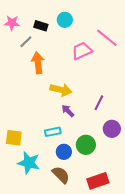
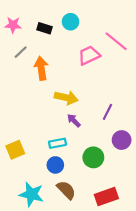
gray line: (26, 42) -> (21, 52), moved
yellow square: (14, 138) -> (15, 150), turned -30
blue circle: (64, 152) -> (55, 165), moved
cyan star: (29, 163) -> (31, 194), moved

